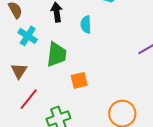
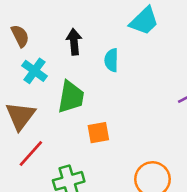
brown triangle: (19, 71) -> (20, 116), size x1.4

